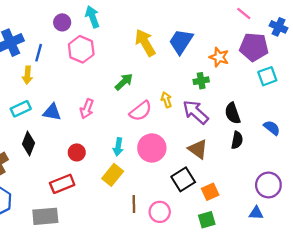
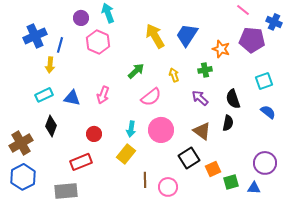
cyan square: (267, 76) -> (264, 81), moved
yellow arrow: (166, 100) -> (174, 75), moved
purple arrow: (196, 112) -> (200, 98), size x0.7
black semicircle: (237, 140) -> (228, 123), moved
green square: (207, 220) -> (231, 182), moved

